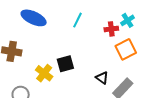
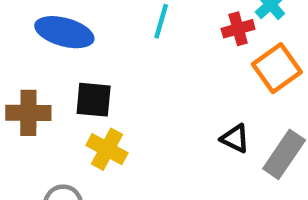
black square: (65, 64) -> (94, 100), moved, turned 30

